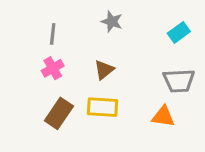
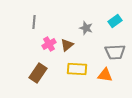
gray star: (112, 22) -> (86, 28), moved
pink cross: (53, 68) -> (49, 44), moved
yellow rectangle: (102, 107) -> (77, 69), moved

